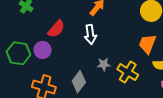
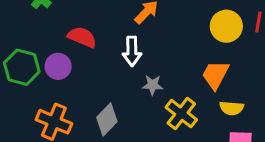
red semicircle: (56, 29) -> (82, 37), turned -114
gray star: (104, 64) -> (153, 85), moved

